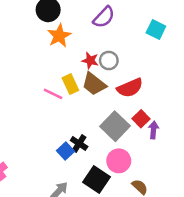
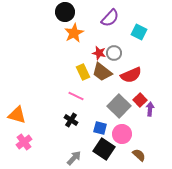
cyan square: (156, 30) -> (139, 32), moved
pink line: (53, 94) -> (76, 96), moved
black cross: (79, 144) -> (71, 120), moved
blue square: (65, 151) -> (100, 128), moved, turned -32

